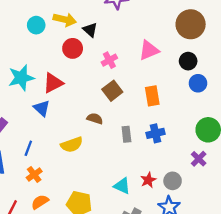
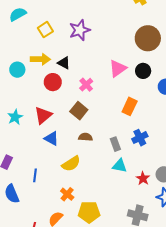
black circle: (188, 61) -> (143, 71), moved
cyan star: (21, 78) -> (15, 117), size x0.7
brown square: (112, 91) -> (79, 111), moved
orange rectangle: (152, 96) -> (130, 106), turned 48
blue triangle: (42, 108) -> (51, 139), moved
orange cross: (34, 174) -> (67, 194), moved
cyan triangle: (122, 186) -> (120, 166), moved

